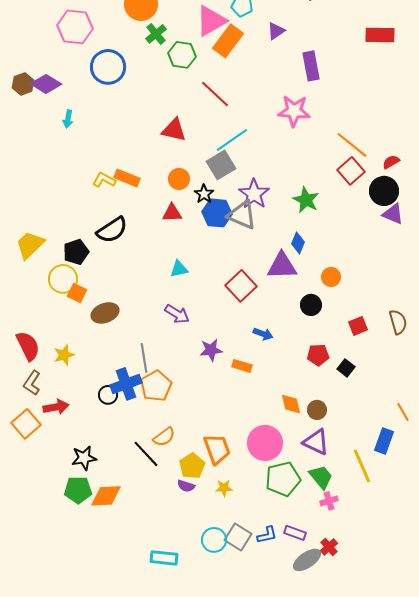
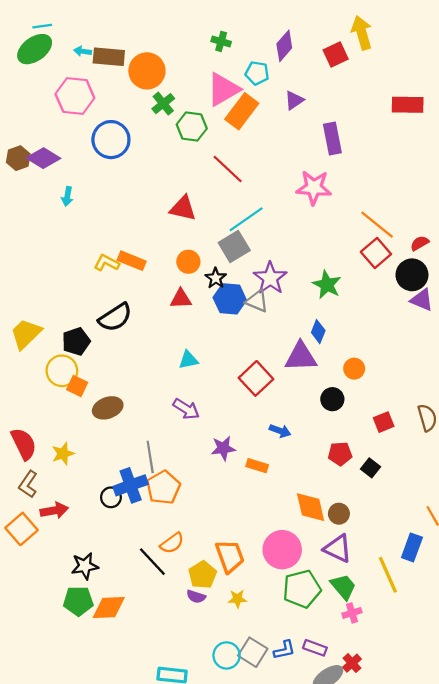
gray triangle: (242, 215) -> (257, 301), size x0.7
orange diamond: (291, 404) -> (311, 507), size x1.4

